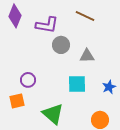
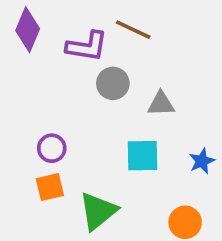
brown line: (85, 16) -> (133, 30), moved
orange square: (17, 101) -> (50, 187), moved
green triangle: (53, 114) -> (98, 211), turned 40

